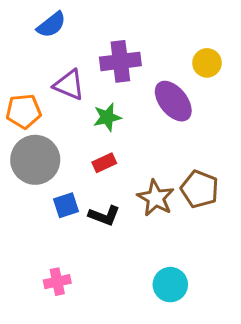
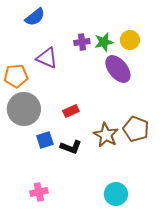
purple cross: (120, 61) -> (82, 42), size x0.6
yellow circle: (207, 63) -> (130, 40), moved
green star: (107, 117) -> (104, 42), moved

